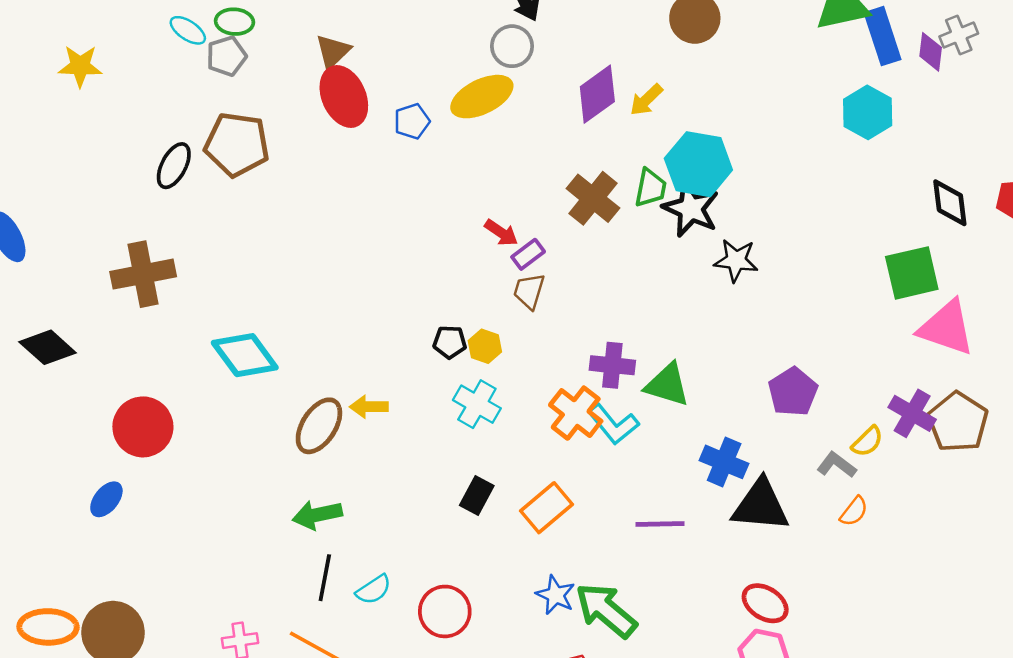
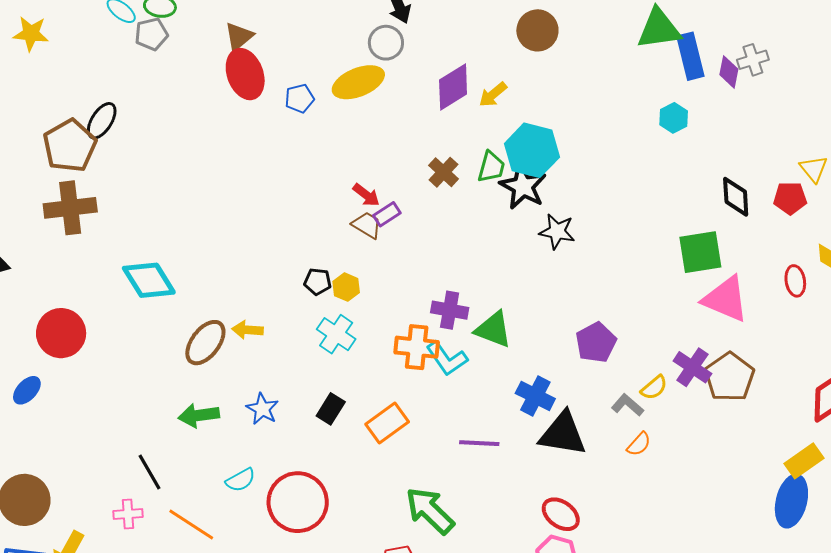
cyan hexagon: (868, 112) -> (674, 118), size x0.7
brown pentagon: (237, 144) -> (70, 146), moved, turned 30
brown cross: (593, 198) -> (443, 172), size x0.7
brown trapezoid: (529, 291) -> (367, 225), moved, turned 100
orange cross: (576, 413) -> (417, 347), turned -36
black line: (325, 578) -> (149, 472), moved, turned -45
blue star: (556, 595) -> (262, 409), moved
red circle: (445, 611) -> (298, 502), size x1.4

